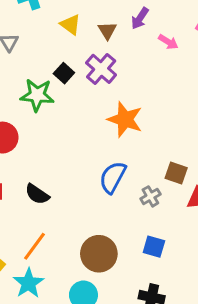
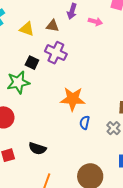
brown triangle: (107, 31) -> (53, 26), turned -32
orange star: (125, 119) -> (73, 99), moved
blue semicircle: (113, 177) -> (85, 123), size x0.6

